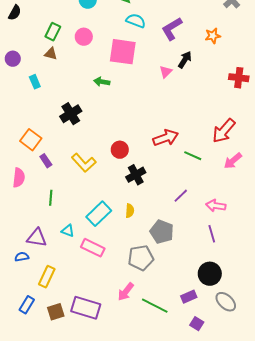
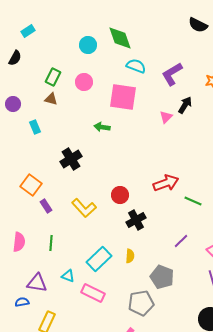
pink semicircle: (19, 178) -> (19, 242), moved

